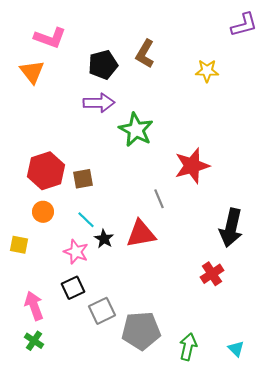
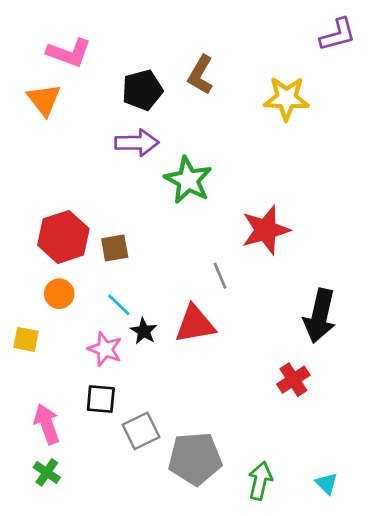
yellow star: (207, 71) -> (286, 98), size x1.4
black square: (73, 288) -> (101, 399), turned 30

